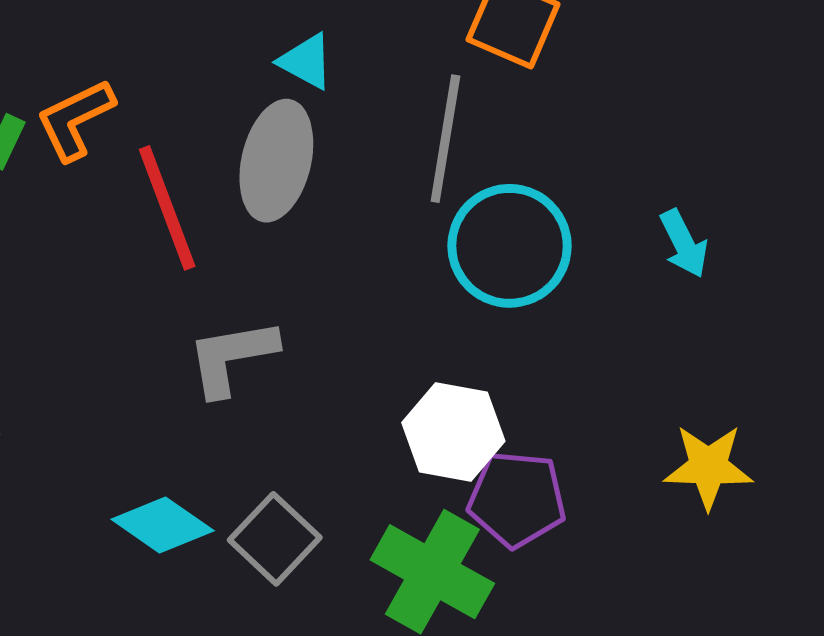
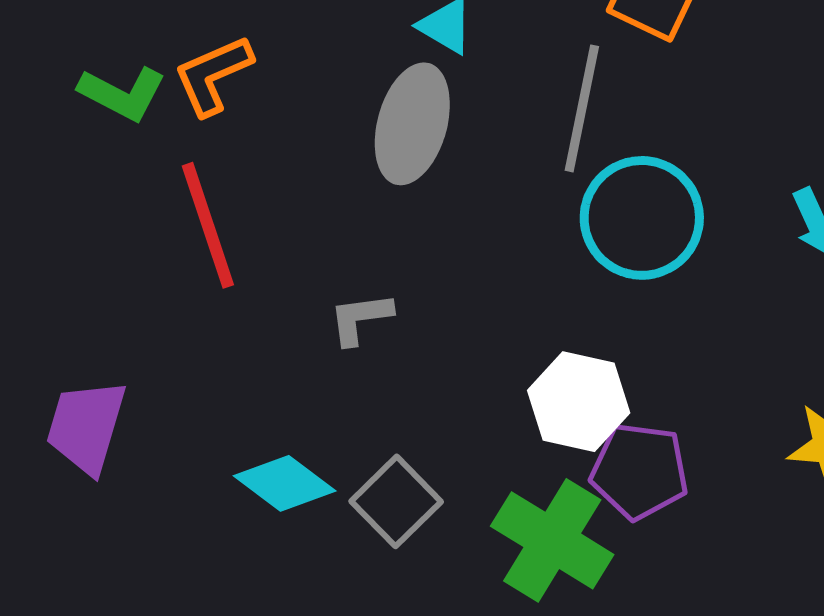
red line: (167, 208) -> (208, 225), moved
gray L-shape: (232, 357) -> (360, 318), size x0.7

